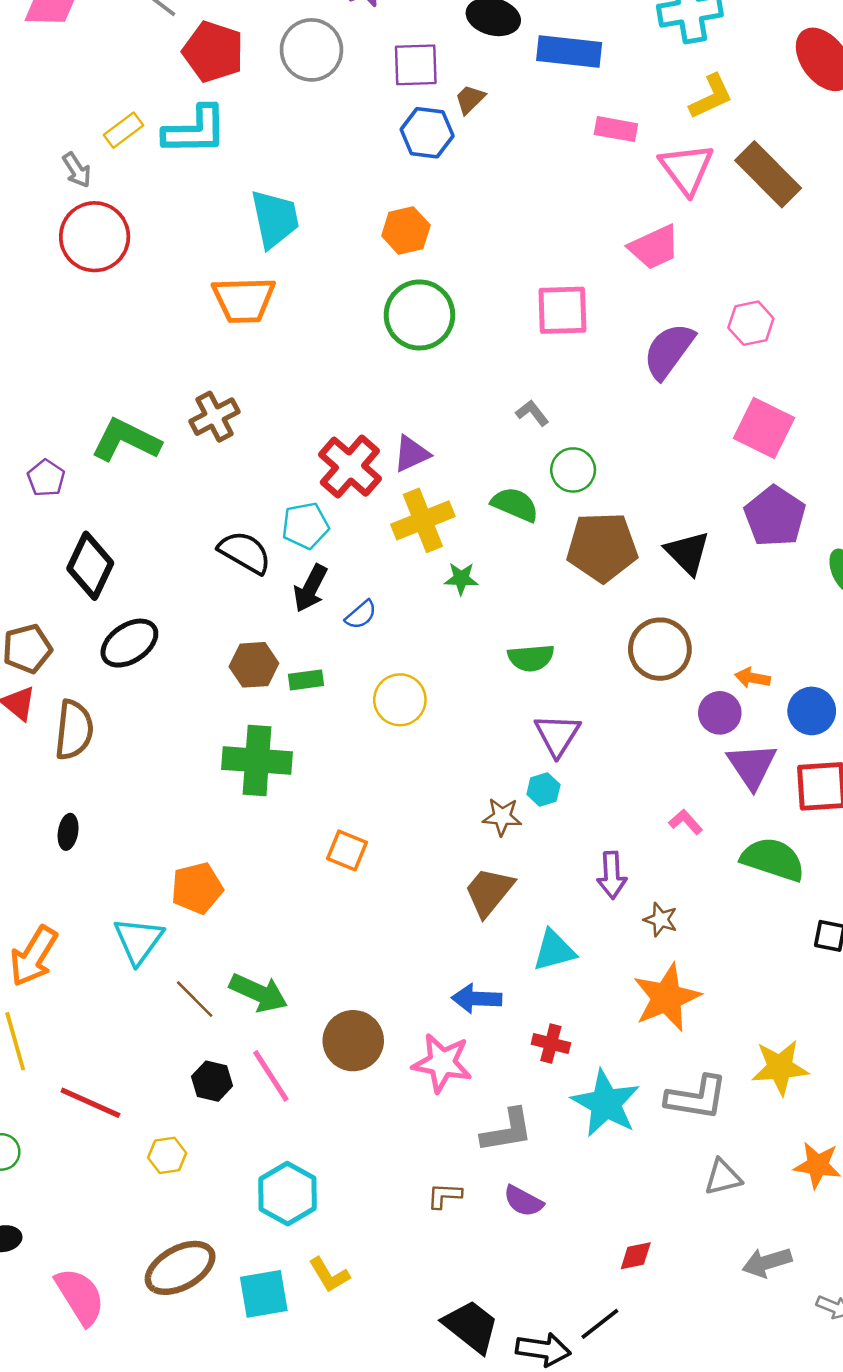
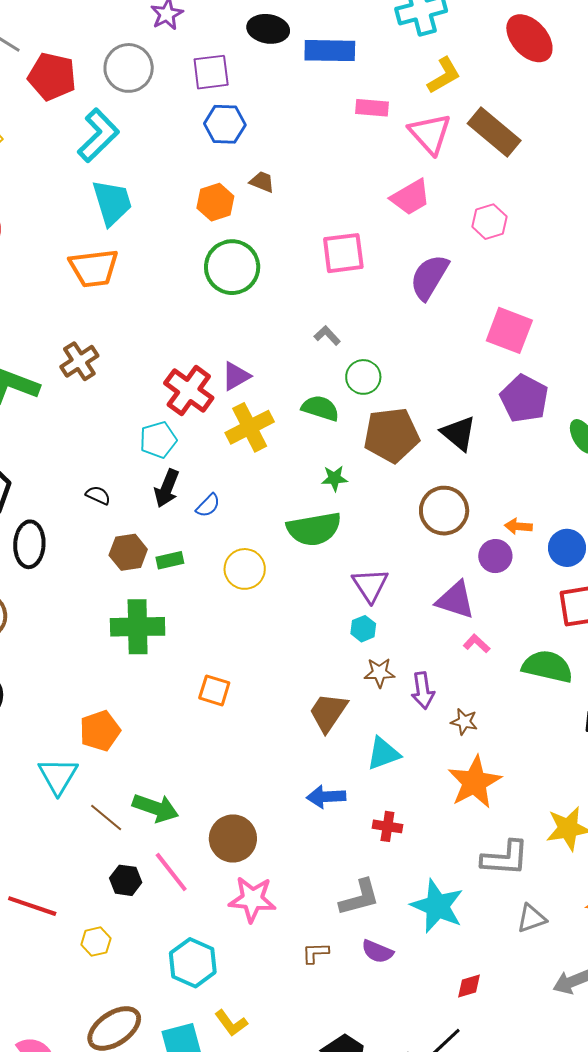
brown trapezoid: (470, 99) -> (262, 182), moved, turned 72
cyan L-shape: (195, 130) -> (98, 135), moved, turned -38
pink hexagon: (751, 323) -> (489, 222), moved
black semicircle: (245, 552) -> (98, 495), moved, size x0.6
green star: (461, 579) -> (334, 478), moved
black ellipse: (129, 643) -> (29, 544), turned -48
green semicircle: (531, 658) -> (314, 529), moved, size x1.5
purple triangle: (752, 766) -> (455, 600), moved, turned -33
brown star: (502, 817) -> (379, 673), moved
pink star: (442, 1063) -> (252, 899), moved
cyan star: (606, 1103) -> (437, 906), moved

